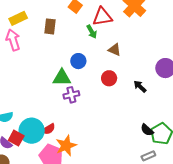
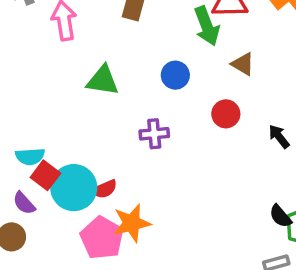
green arrow: (92, 32) -> (207, 26), size x1.5
green triangle: (62, 78) -> (103, 80), moved
red square: (16, 138) -> (45, 175), moved

